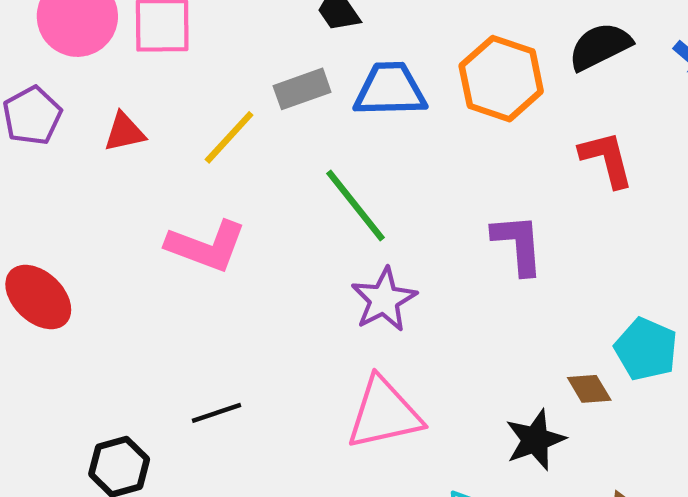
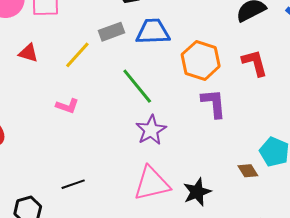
orange hexagon: (501, 79) -> (201, 60), moved
red triangle: (124, 132) -> (28, 53), turned 30
pink L-shape: (206, 246) -> (67, 106), size x0.6
black star: (535, 440) -> (197, 192), moved

